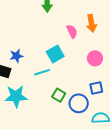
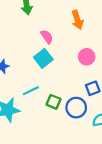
pink semicircle: (72, 31) -> (47, 37), moved
cyan line: (42, 72) -> (31, 91), moved

